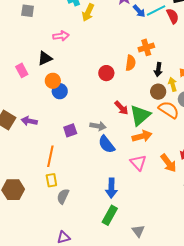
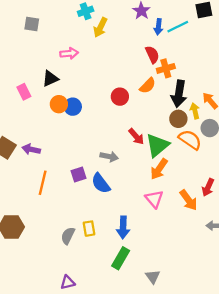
blue arrow: (139, 11) -> (158, 27), turned 48
red semicircle: (173, 16) -> (152, 55), moved
orange semicircle: (131, 63) -> (148, 86), turned 35
black arrow: (158, 70) -> (179, 94), size x1.6
blue circle: (60, 91) -> (73, 107), moved
purple square: (70, 130) -> (79, 175), moved
orange arrow: (142, 136) -> (159, 169), turned 138
blue semicircle: (107, 144) -> (101, 183), moved
orange line: (50, 156) -> (43, 183), moved
yellow rectangle: (51, 180) -> (89, 229), moved

